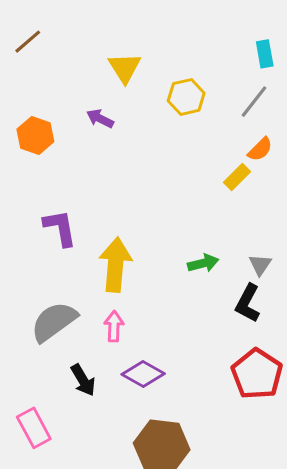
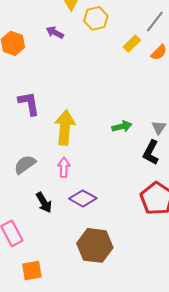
yellow hexagon: (186, 97) -> (96, 18), moved
yellow rectangle: (237, 177) -> (132, 43), moved
gray semicircle: (54, 322) -> (25, 164), size x0.7

